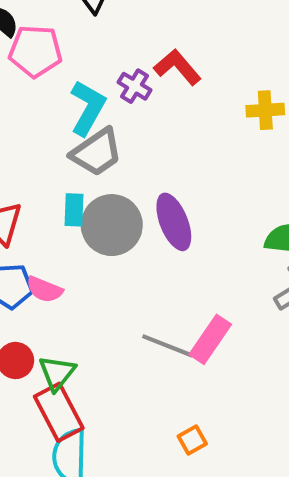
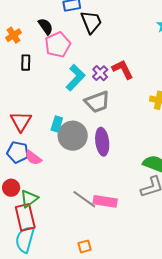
pink pentagon: (35, 51) -> (58, 45), turned 30
gray trapezoid: (97, 152) -> (97, 102), moved
pink rectangle: (210, 339) -> (105, 201), turned 50

